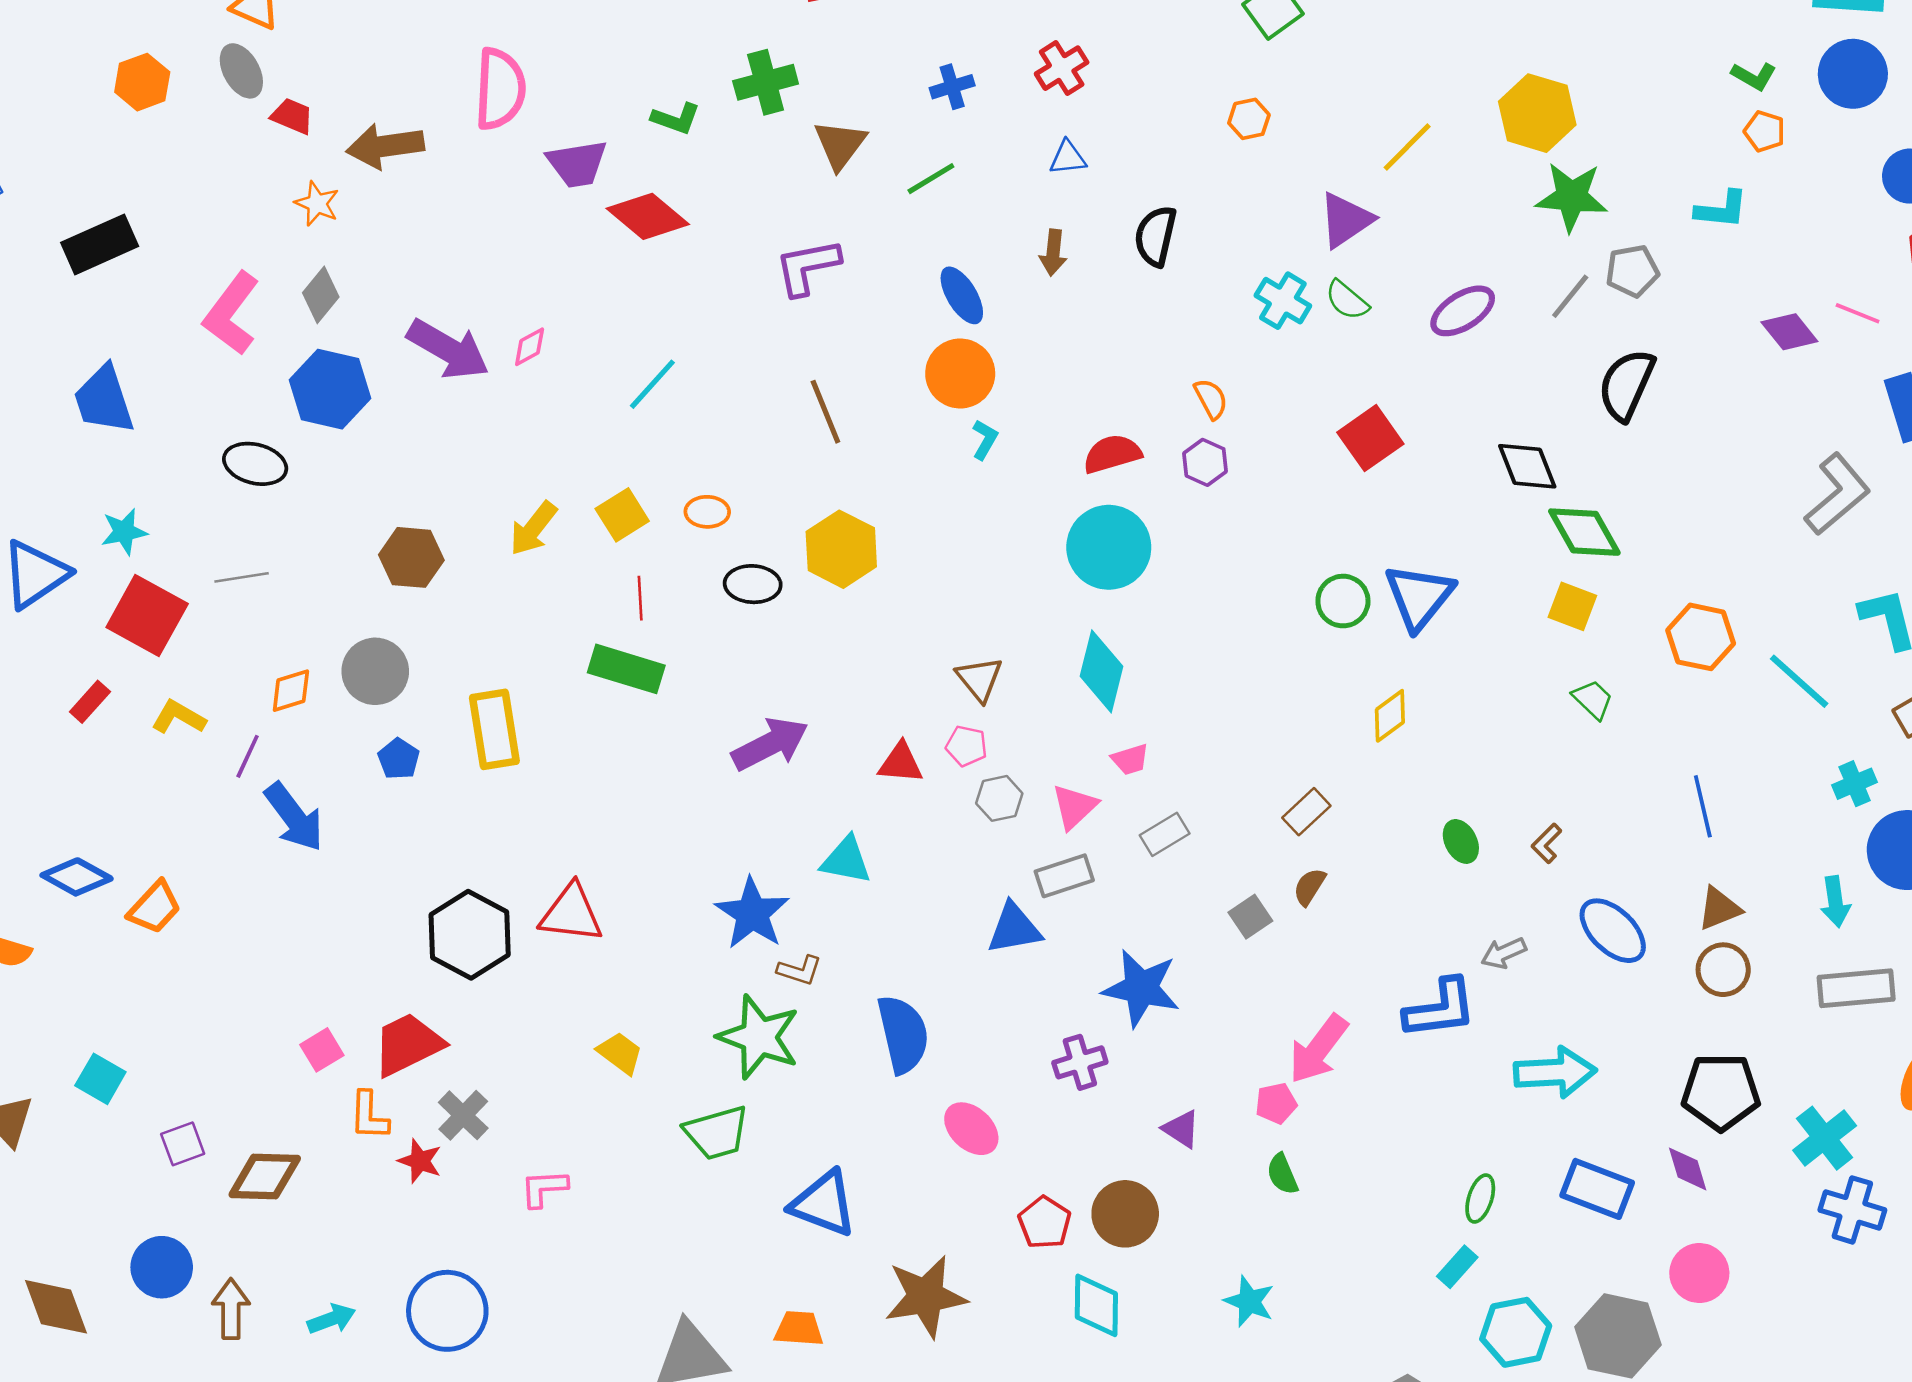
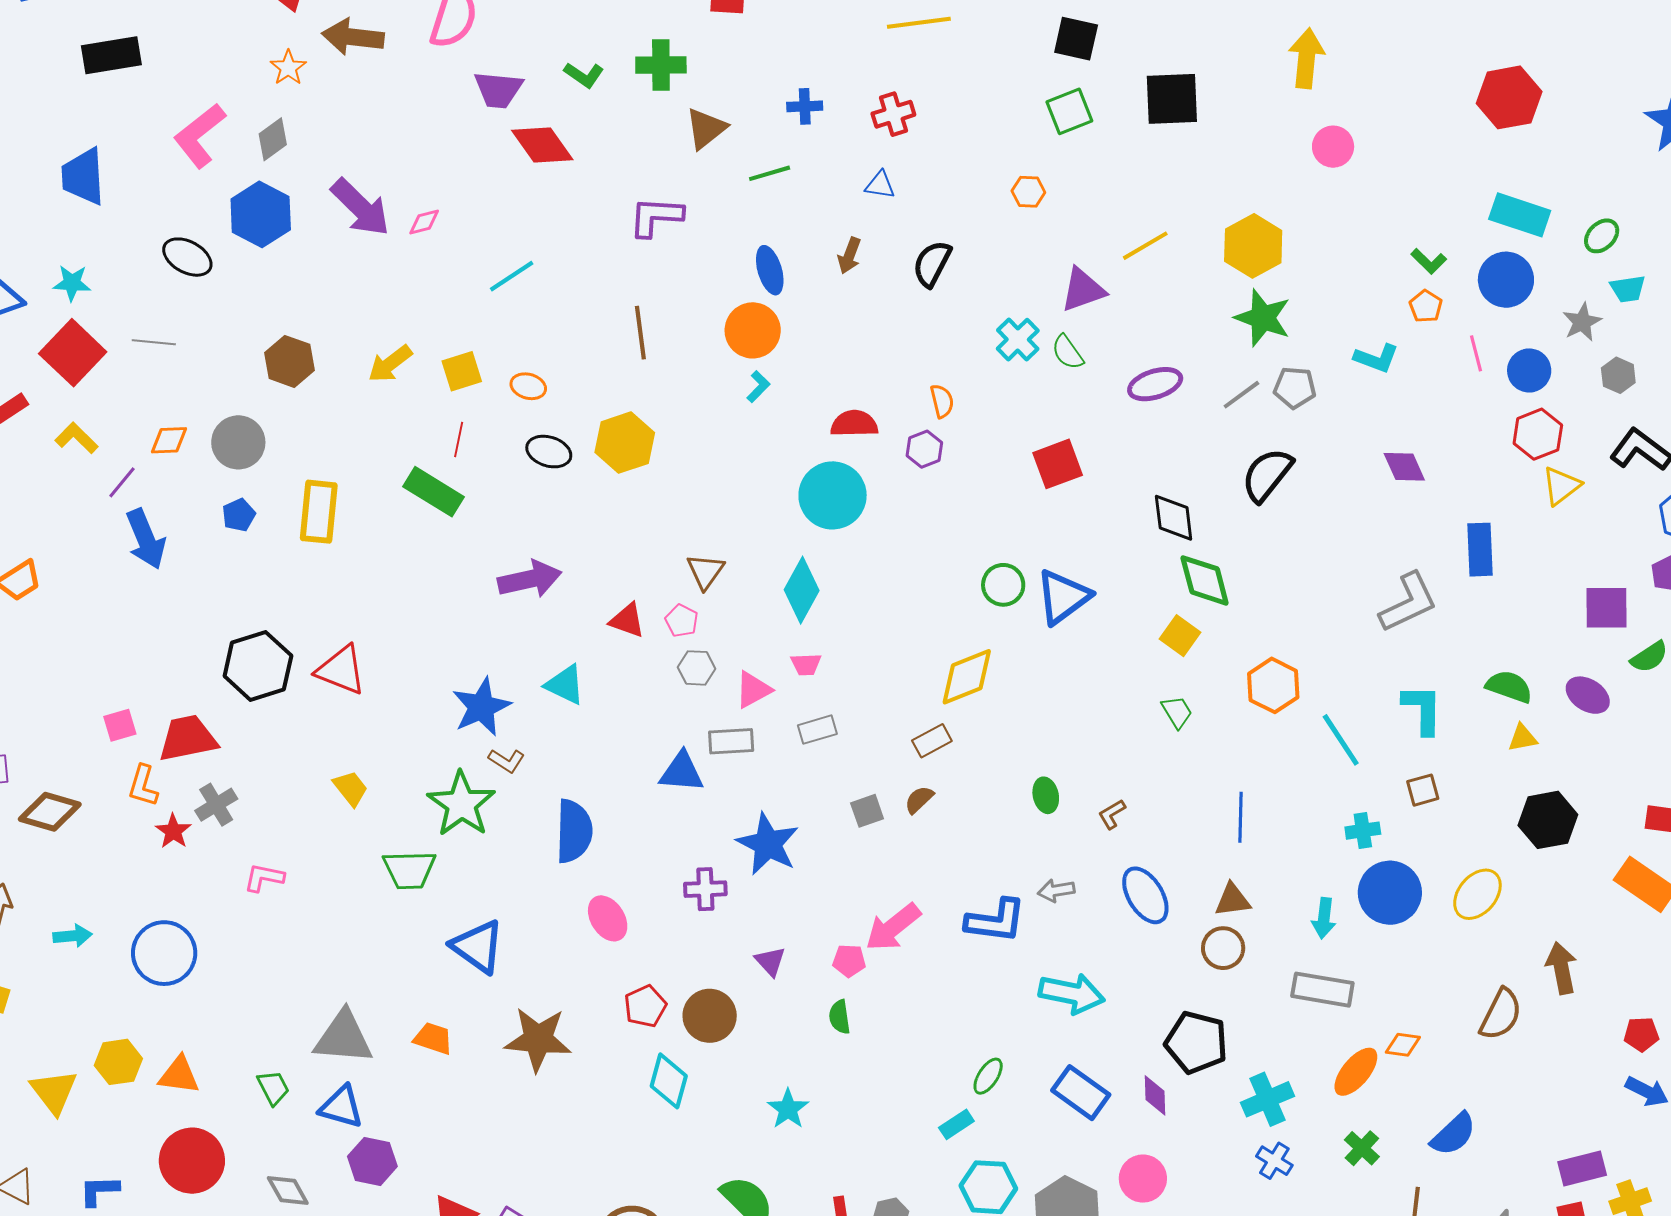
pink line: (1858, 313) -> (1476, 353), moved, turned 39
yellow diamond: (1390, 716) -> (967, 677), moved, size x1.5
blue cross: (1852, 1210) -> (1274, 1161), size x0.7

